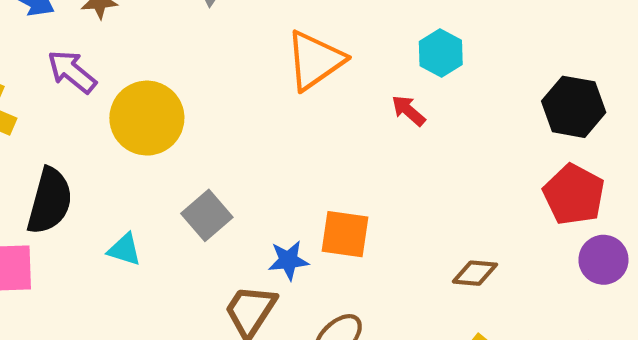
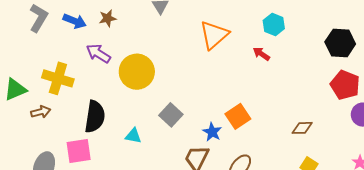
orange square: (345, 234) -> (238, 116), turned -35
blue star: (288, 260) -> (212, 132), turned -30

